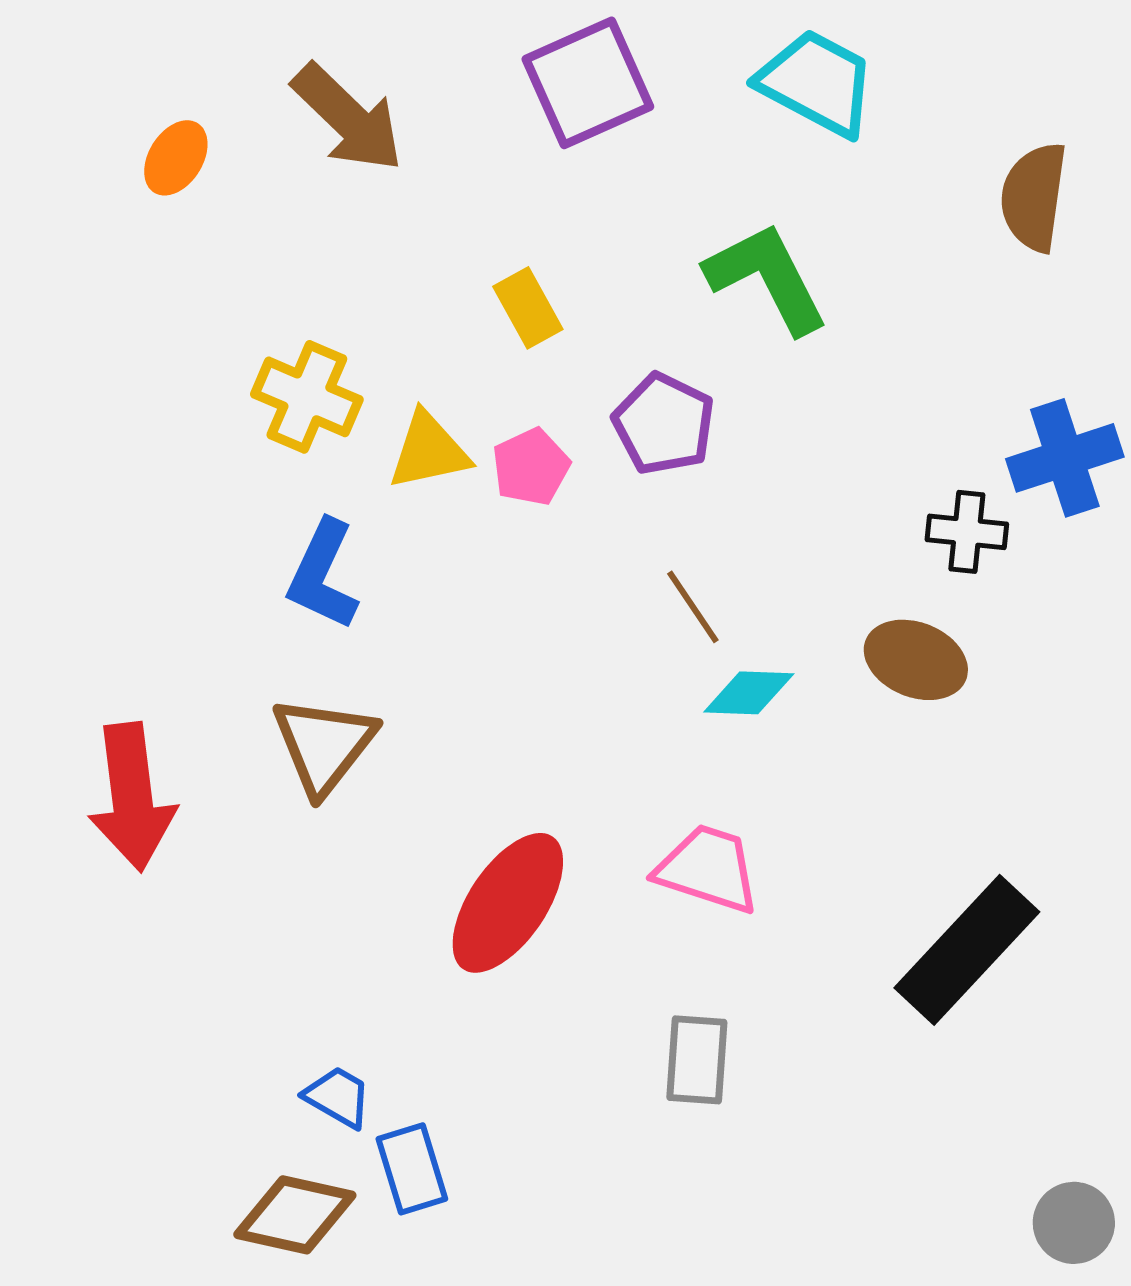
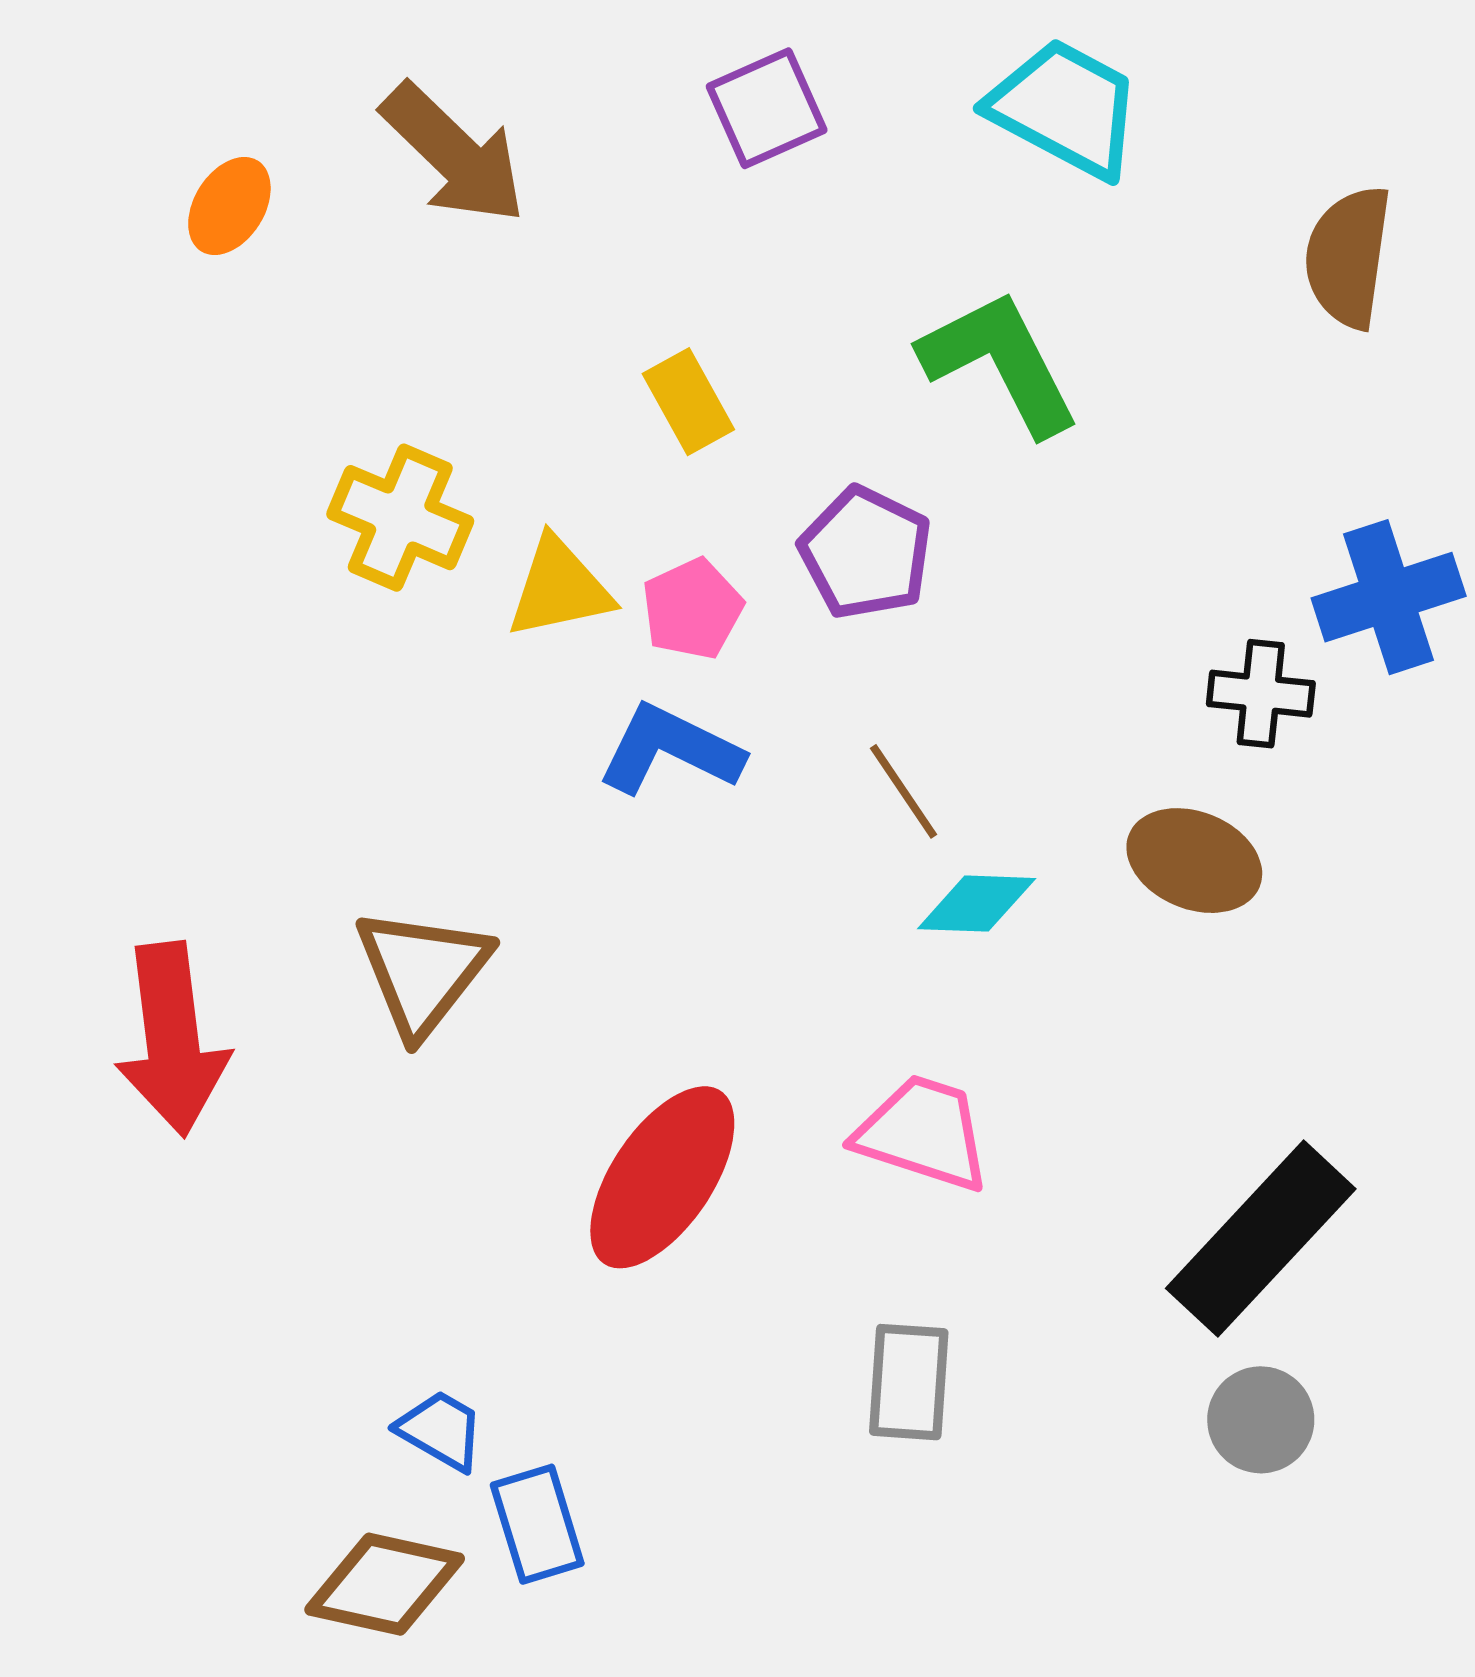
purple square: (588, 83) -> (767, 108), size x0.7
blue L-shape: (323, 575) -> (670, 750), moved, turned 91
gray circle: (1074, 1223) -> (1261, 1420), moved

